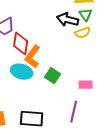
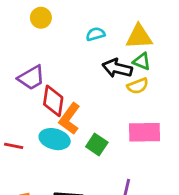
green triangle: (86, 15) -> (142, 61), turned -32
pink rectangle: (86, 85) -> (145, 132), moved, size x1.6

